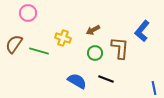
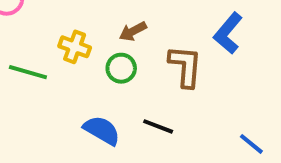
green circle: (95, 53) -> (121, 68), moved
blue line: (154, 88) -> (251, 144), turned -40

